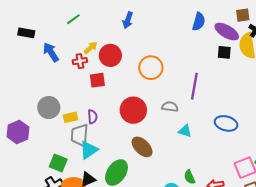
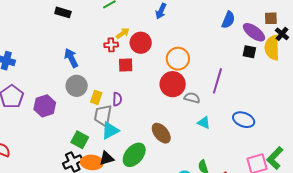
blue arrow: (51, 52) -> (71, 58), moved
red circle: (133, 110) -> (173, 84), moved
yellow rectangle: (71, 117) -> (96, 97), turned -64

